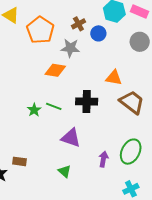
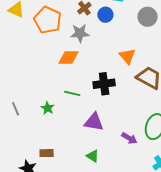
orange triangle: (114, 78) -> (127, 56), turned 48
green star: (34, 110) -> (48, 108), moved
purple arrow: (103, 159) -> (129, 138), turned 119

